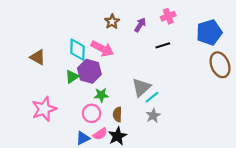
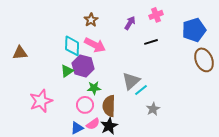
brown star: (112, 22) -> (91, 20), moved
brown triangle: (38, 57) -> (20, 53), moved, turned -35
brown semicircle: (117, 114) -> (109, 106), size x1.5
gray star: (153, 116) -> (153, 109), moved

